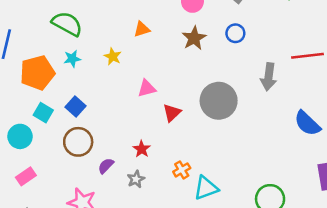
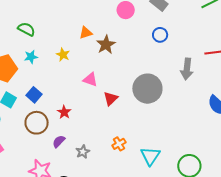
green semicircle: (67, 24) -> (26, 29), size x0.7
brown star: (194, 38) -> (106, 45), moved
pink triangle: (147, 88) -> (90, 80), turned 35
red star: (142, 149) -> (64, 112), moved
cyan triangle: (206, 188) -> (150, 156), moved, turned -35

